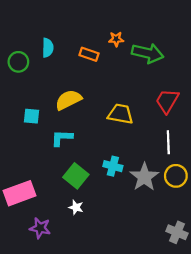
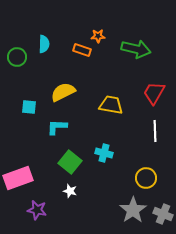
orange star: (116, 39) -> (98, 36), moved
yellow circle: (176, 176) -> (146, 178), moved
gray star: (144, 177) -> (133, 210), moved

